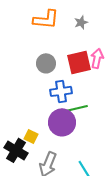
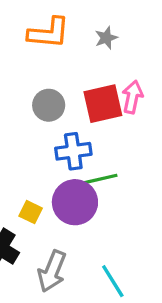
yellow square: (31, 136) -> (31, 212), moved

